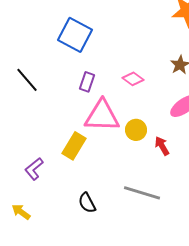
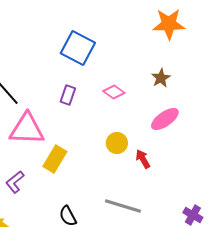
blue square: (75, 35) -> (78, 48), moved
pink triangle: (102, 116) -> (27, 129), moved

